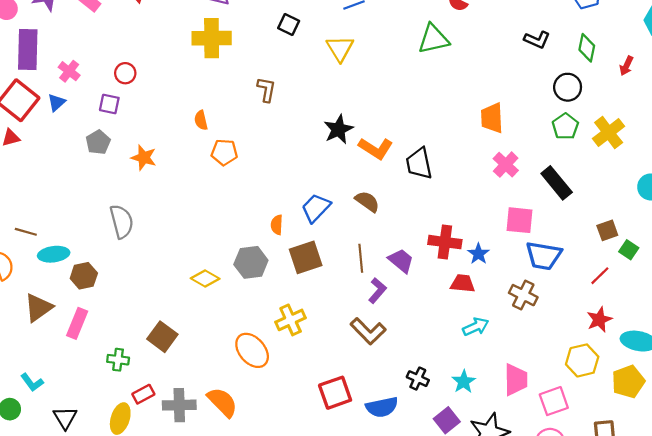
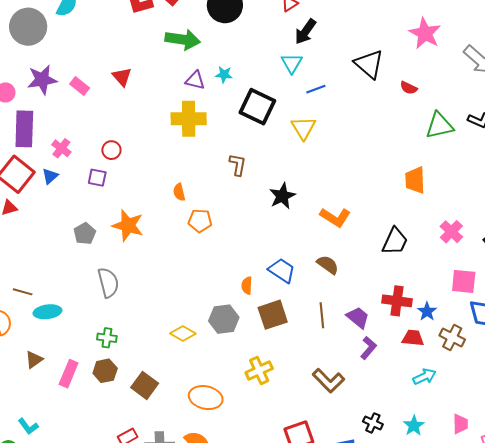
black square: (289, 24) -> (257, 107), size x1.8
green triangle: (433, 39) -> (439, 126), moved
orange trapezoid: (492, 118) -> (415, 180), moved
black star: (338, 129) -> (282, 196), moved
gray pentagon: (98, 142) -> (85, 234), moved
orange star: (144, 158) -> (128, 225), size x1.4
black trapezoid: (419, 164) -> (395, 241), moved, turned -144
blue trapezoid: (316, 208) -> (282, 270), turned 80
brown hexagon: (84, 276) -> (105, 371), moved
purple L-shape: (377, 291) -> (368, 348), moved
brown cross: (523, 295) -> (452, 337), moved
brown triangle: (38, 308) -> (34, 360), size x0.7
orange ellipse: (252, 350) -> (206, 398), moved, turned -36
green cross: (118, 360) -> (107, 338), moved
pink trapezoid: (516, 380) -> (460, 424), size x0.7

